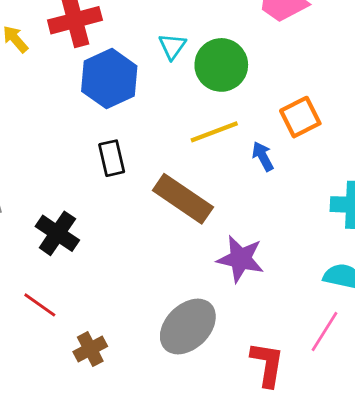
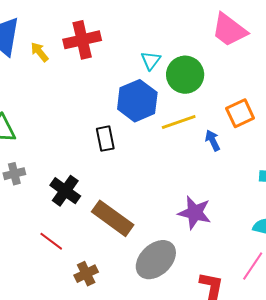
blue hexagon: (109, 79) -> (137, 101), moved
brown rectangle: (183, 199) -> (113, 218), moved

